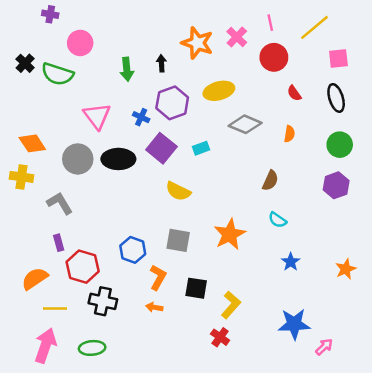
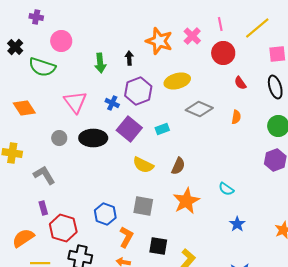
black cross: (25, 63) -> (15, 47), moved
orange diamond: (32, 143) -> (24, 108), moved
gray circle: (78, 159) -> (59, 138), size x0.6
brown semicircle: (270, 181) -> (178, 166), moved

